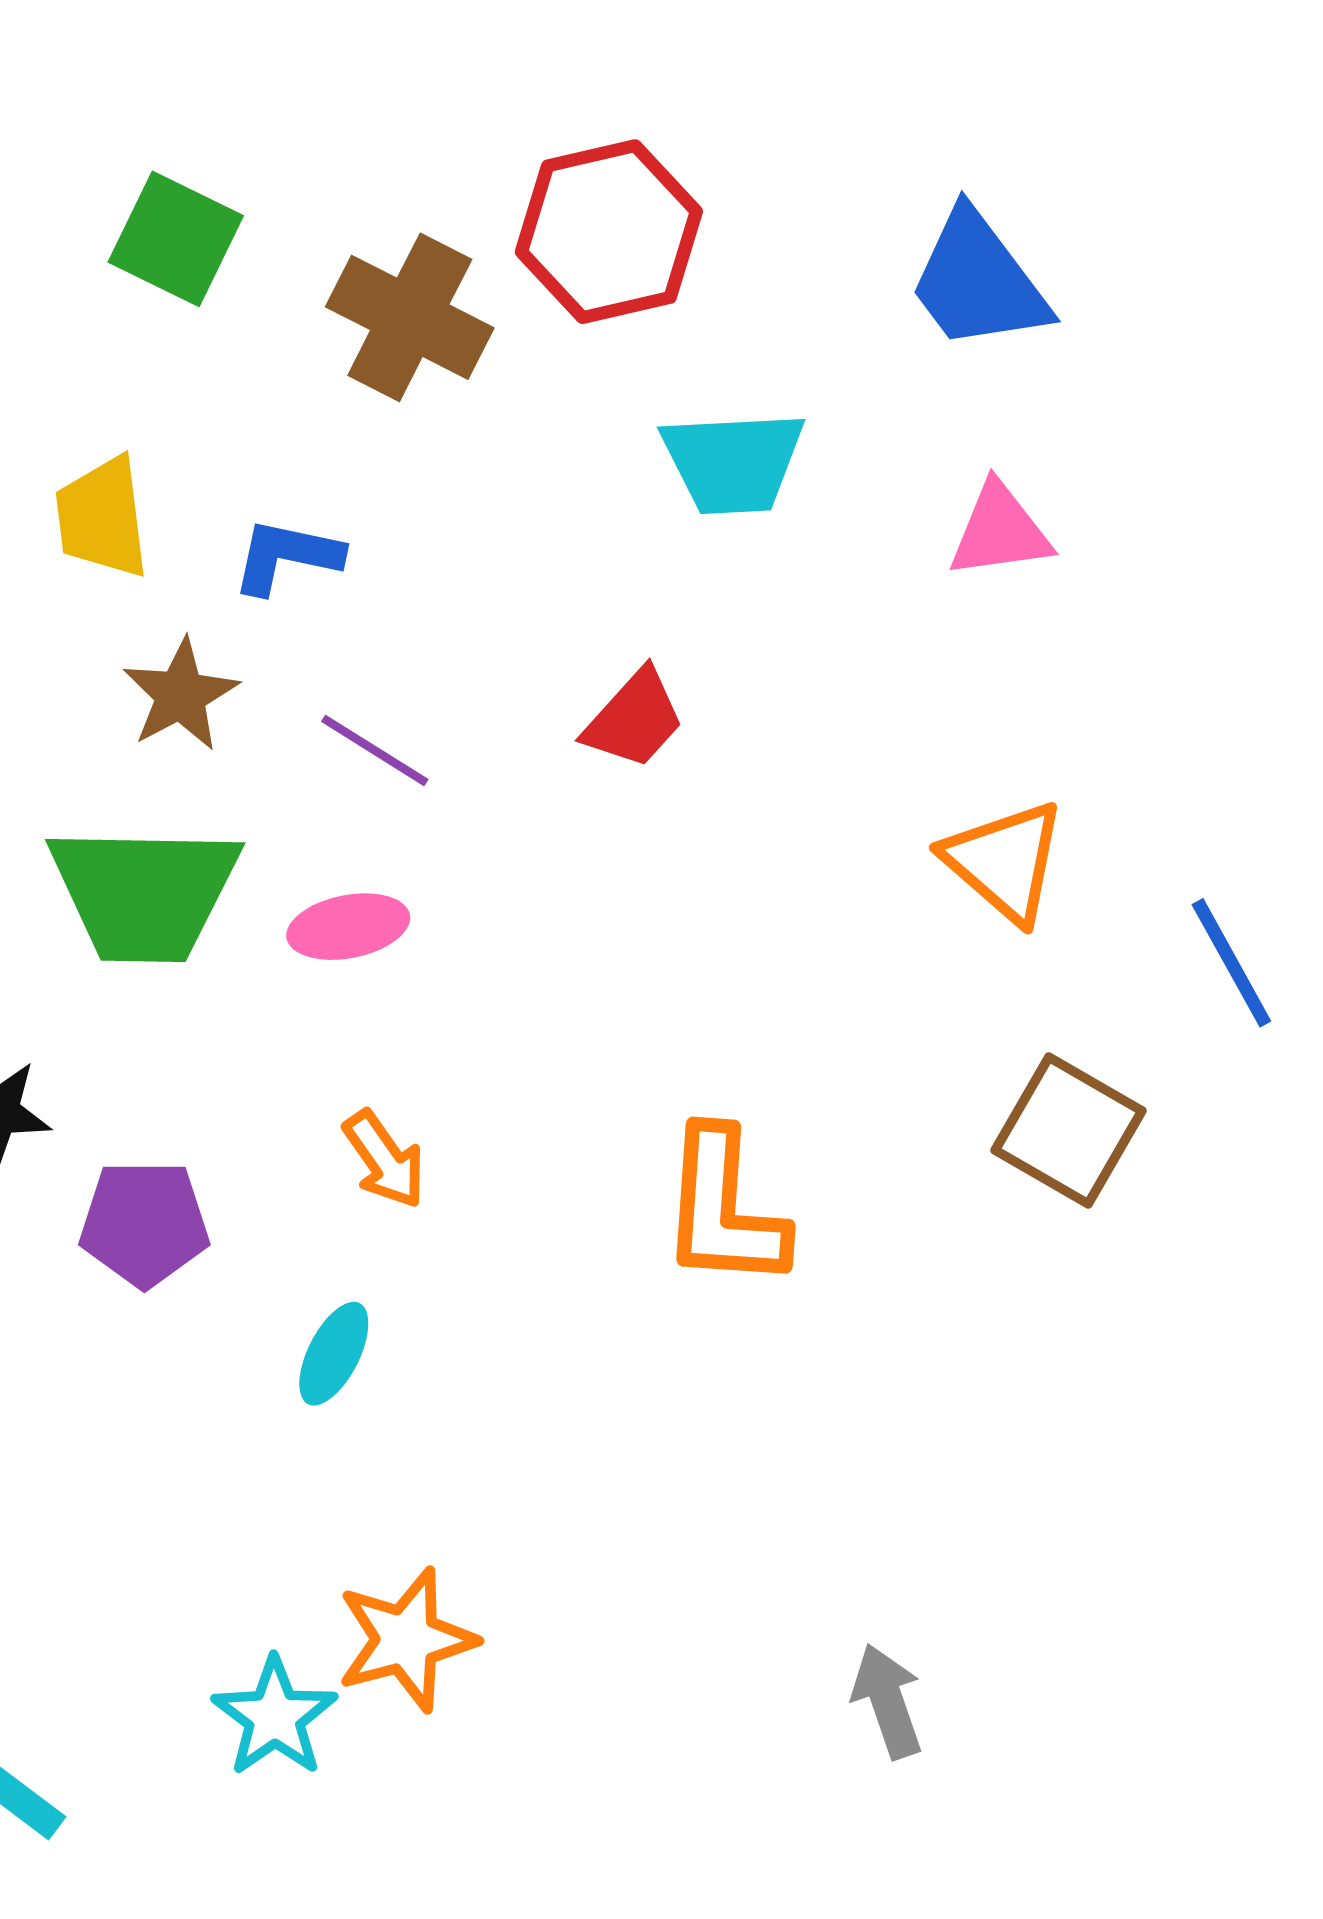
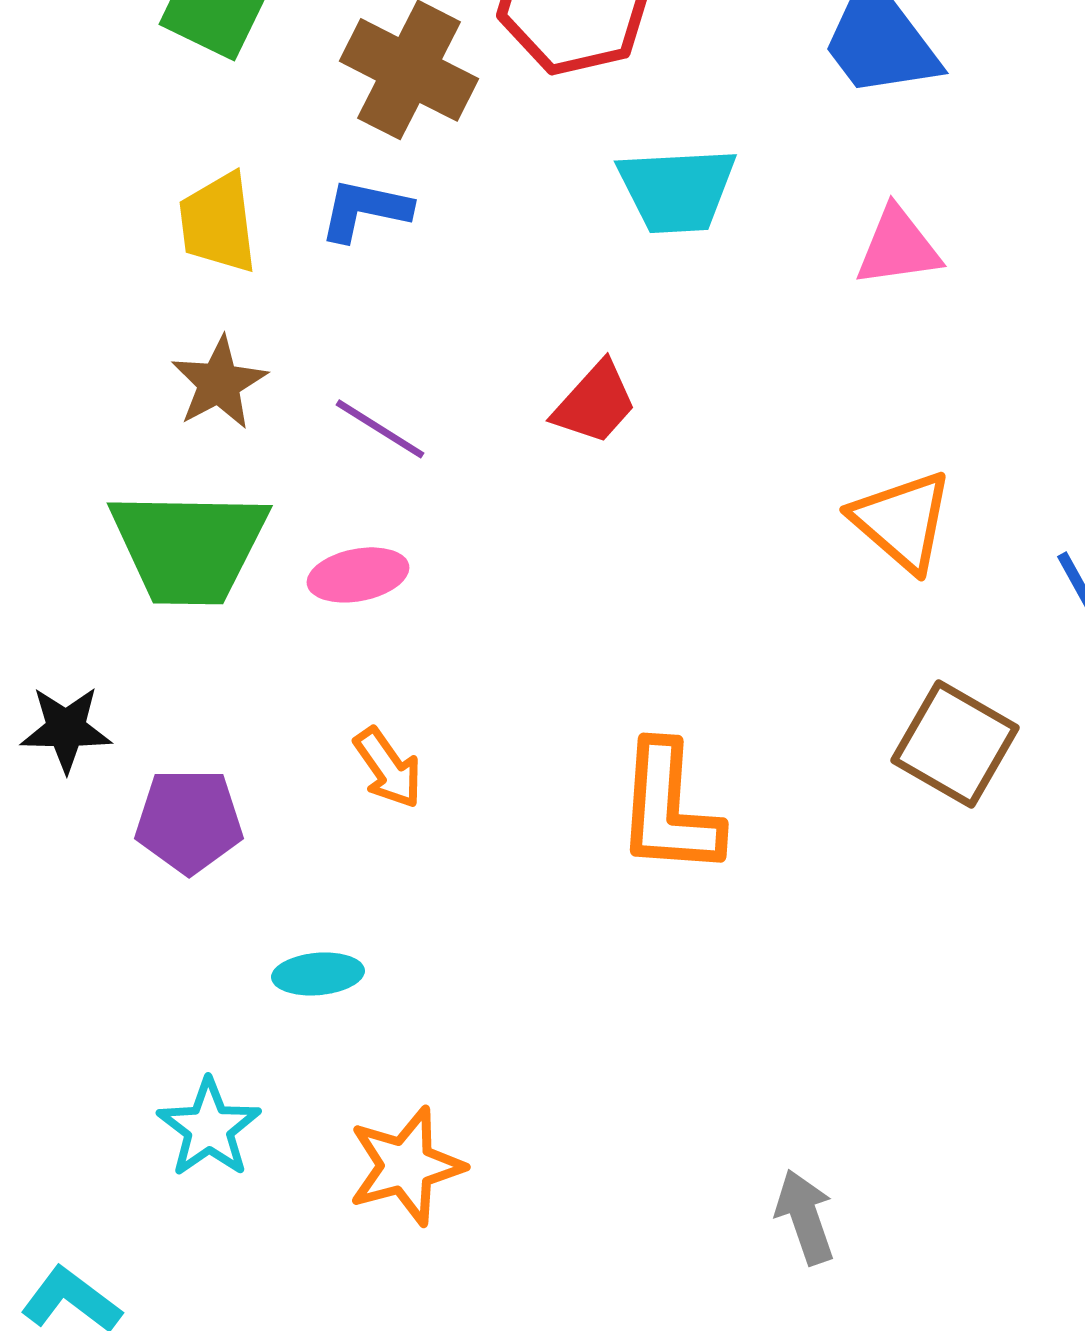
yellow trapezoid: (102, 518) -> (218, 223), moved
blue L-shape: (287, 556) -> (365, 210), moved
cyan ellipse: (334, 1354) -> (318, 974), moved, turned 58
cyan star: (275, 1717) -> (209, 1128), moved

